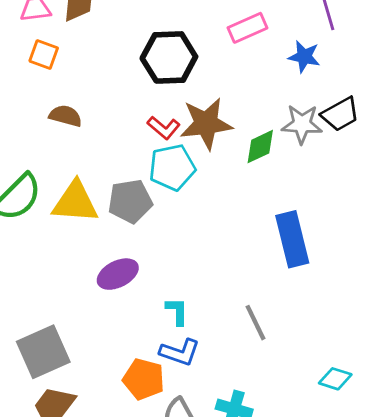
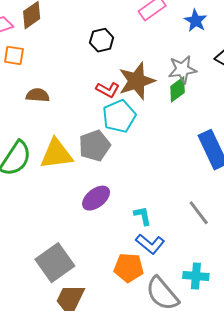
black hexagon: (169, 57) -> (102, 40), size x0.6
blue star: (304, 57) -> (196, 21), turned 30
gray star: (302, 124) -> (182, 69), moved
blue L-shape: (180, 352) -> (150, 244), turned 32

